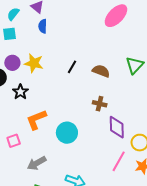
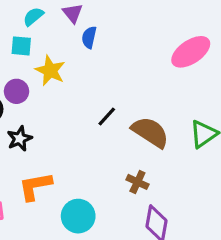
blue semicircle: (43, 26) -> (89, 37), moved
yellow star: (34, 63) -> (50, 71), moved
brown semicircle: (101, 71) -> (150, 132), size x1.4

